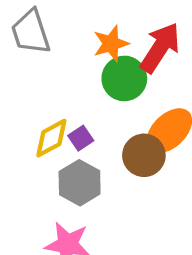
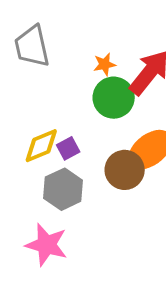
orange star: (111, 44) -> (105, 64), size x0.7

